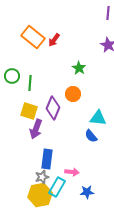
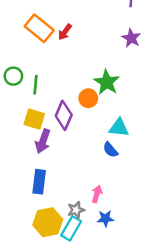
green star: (79, 68) -> (107, 82), moved, size x1.5
blue rectangle: (47, 159) -> (39, 182), moved
pink arrow: (72, 172) -> (97, 194), moved, turned -80
gray star: (42, 177) -> (76, 210), moved
cyan rectangle: (57, 187) -> (71, 228), moved

